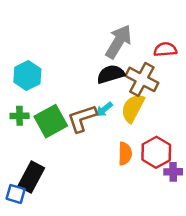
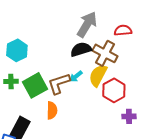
red hexagon: (156, 152) -> (114, 90), moved
orange semicircle: (125, 154) -> (52, 110), moved
purple cross: (173, 172) -> (129, 116), moved

